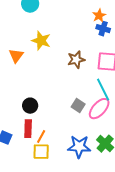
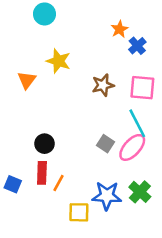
orange star: (99, 16) -> (119, 29), moved
blue cross: (103, 29) -> (137, 46), turned 32
yellow square: (41, 152) -> (79, 212), moved

